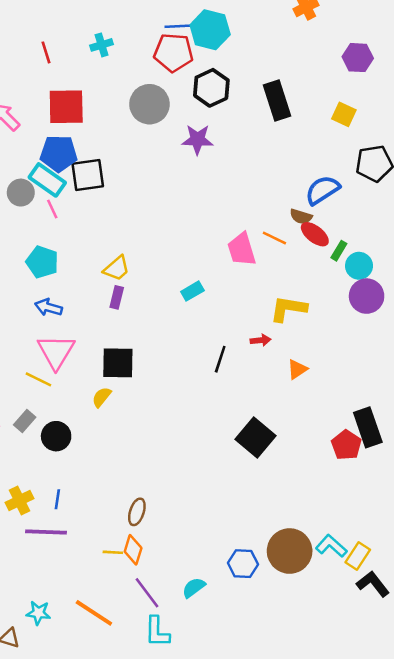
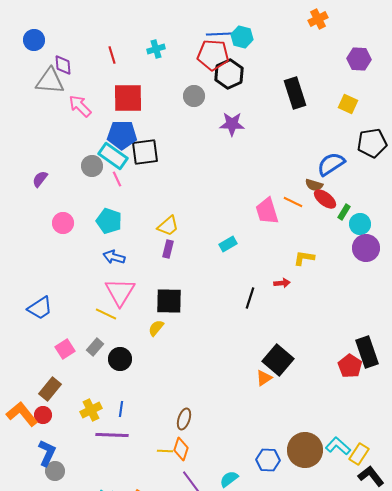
cyan hexagon: (210, 30) -> (242, 37), size x0.7
black hexagon: (211, 88) -> (229, 74), moved
gray circle: (149, 104) -> (194, 96), size x0.7
yellow L-shape: (288, 309) -> (304, 258), size x0.7
orange triangle: (297, 369) -> (264, 378), moved

